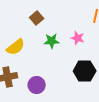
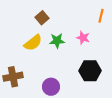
yellow semicircle: (16, 47) -> (33, 43), moved
purple circle: (37, 85) -> (51, 87), moved

